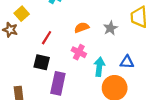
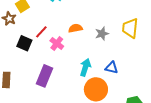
pink cross: (79, 52) -> (57, 43), moved
black square: (42, 62) -> (24, 43), moved

